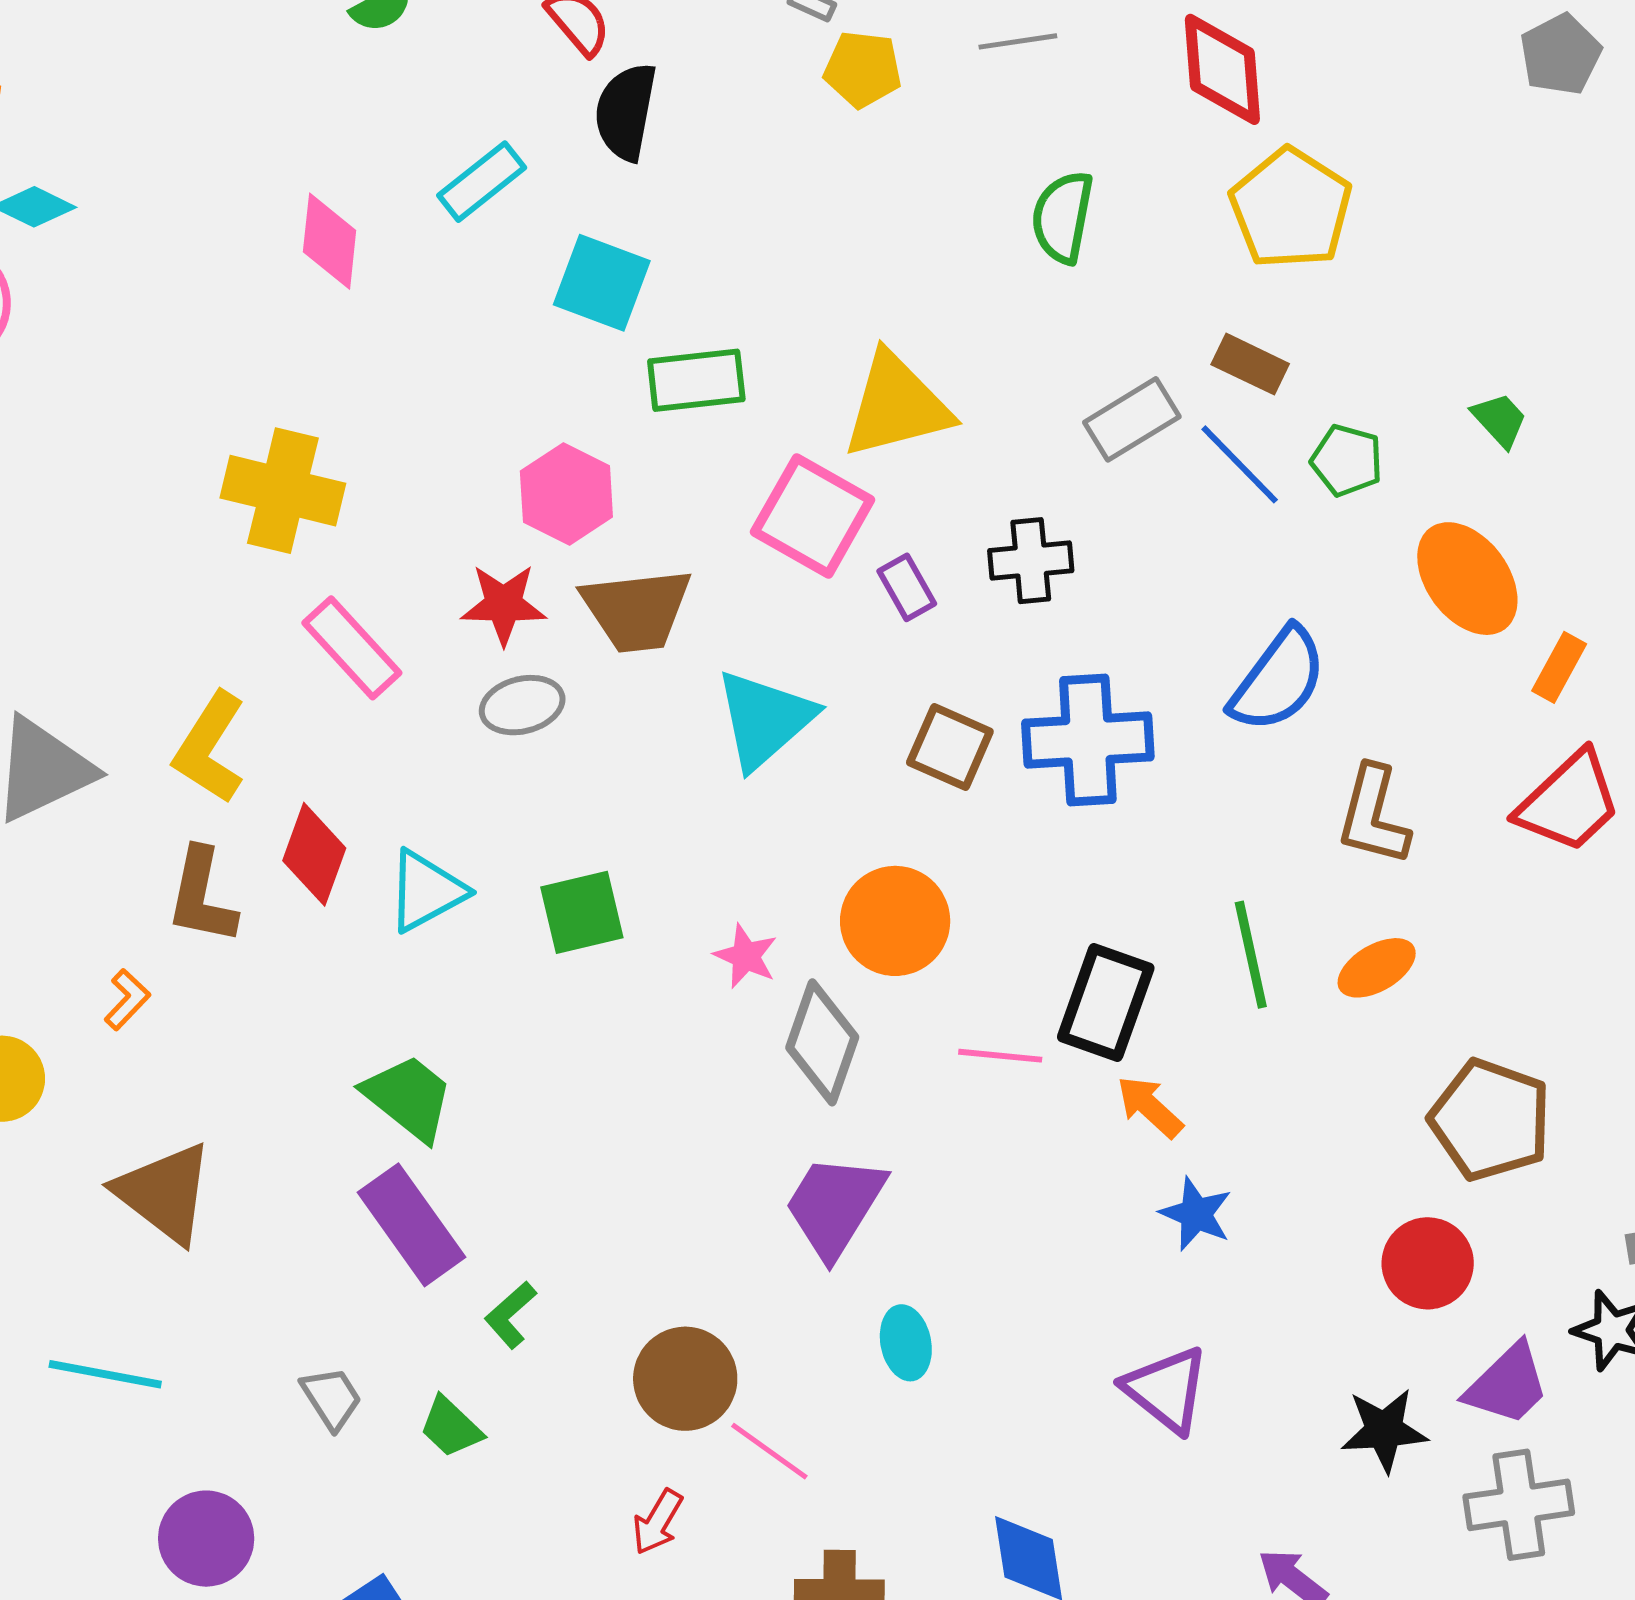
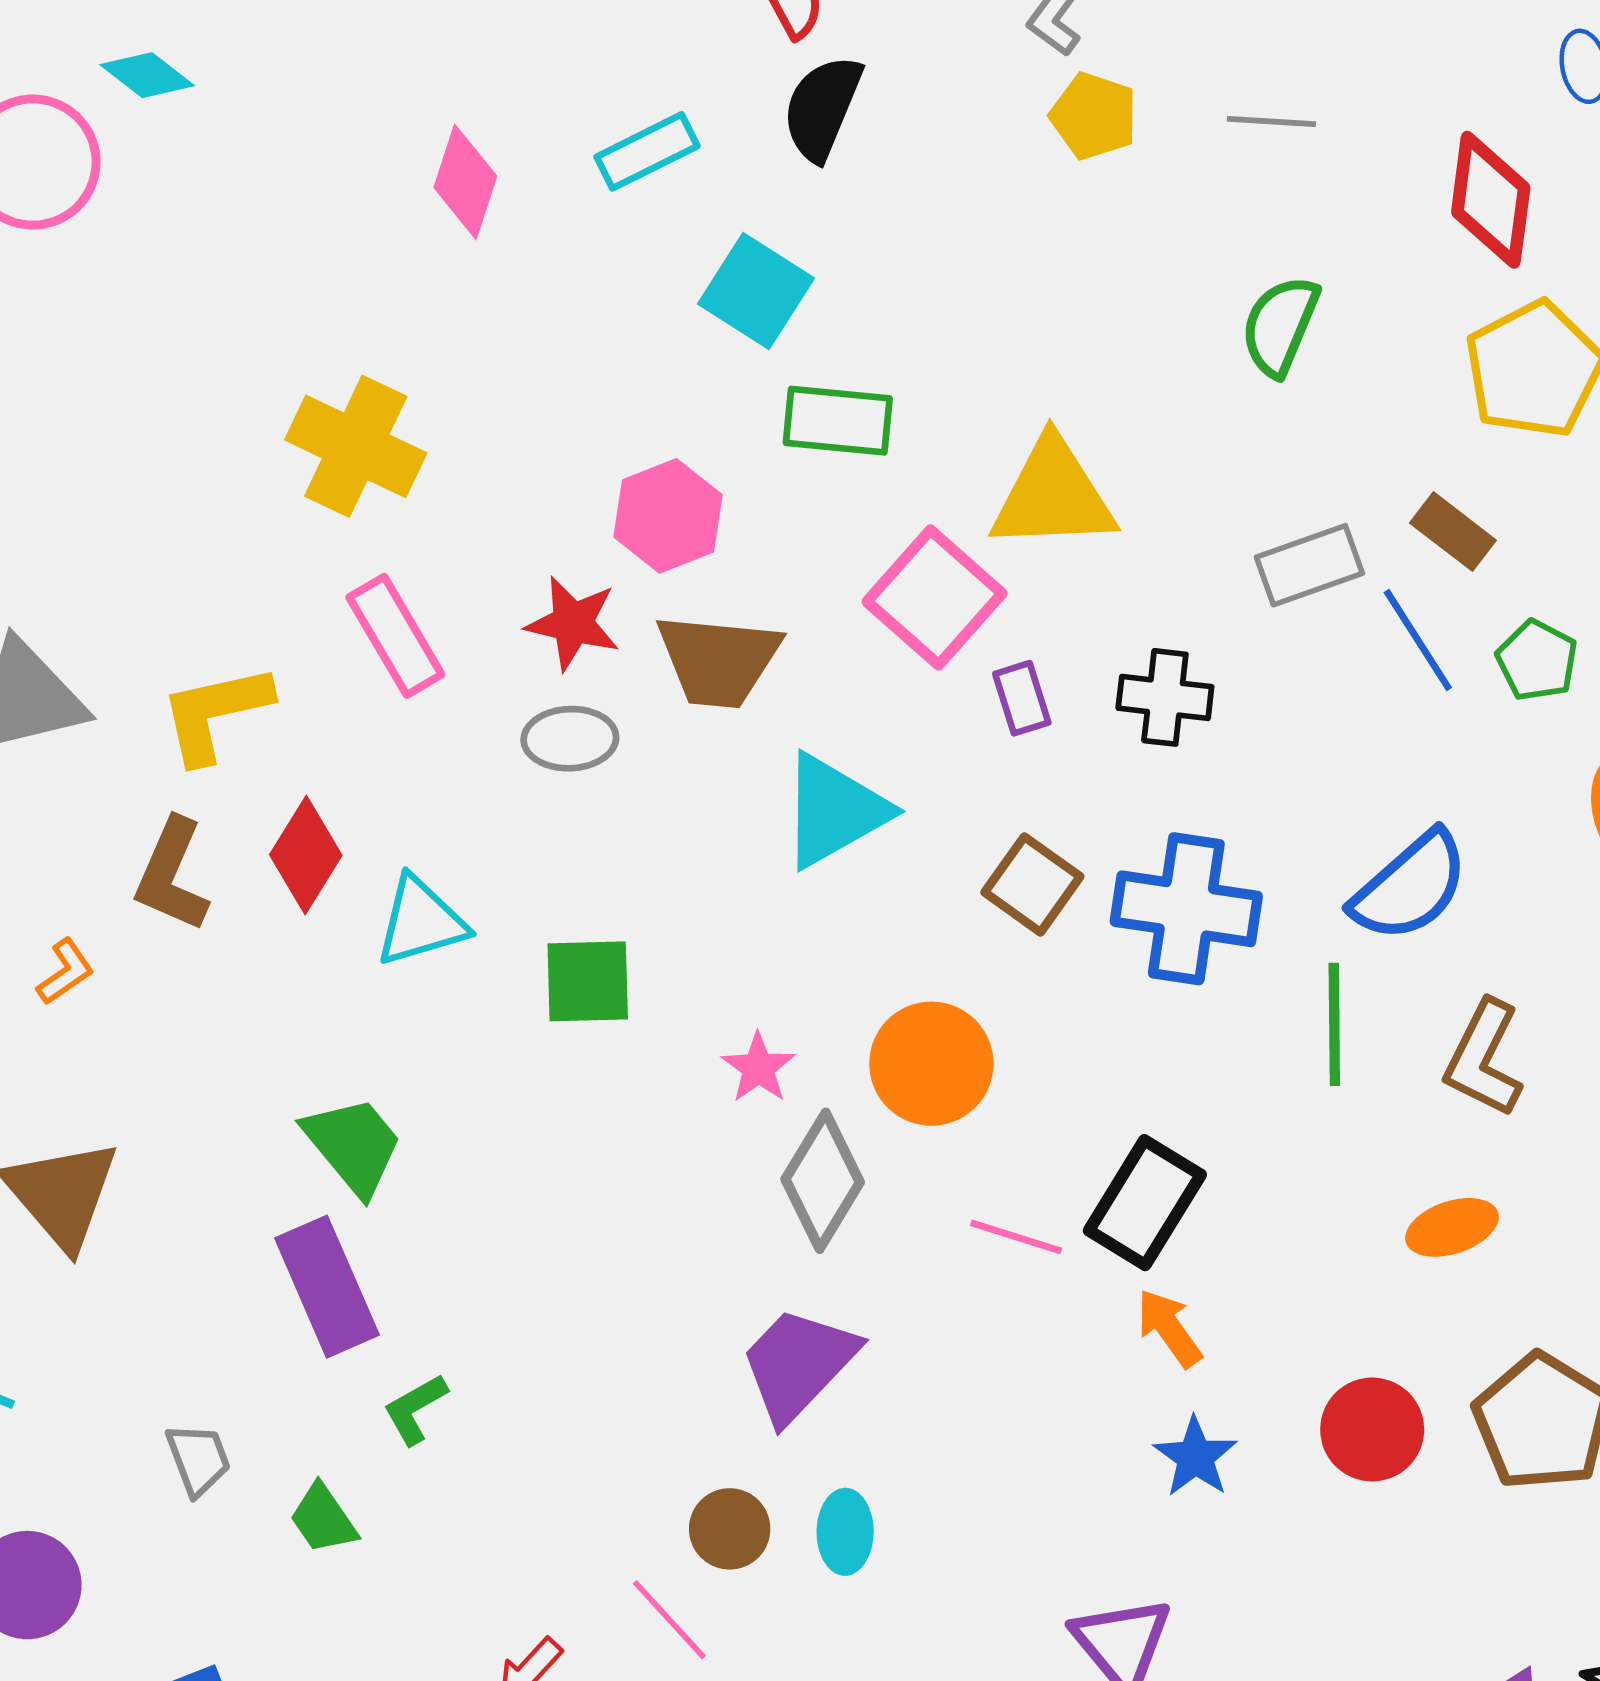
yellow L-shape: (210, 748) -> (215, 713), turned 33
green line: (1251, 955) -> (1334, 1024), moved
red circle: (1428, 1263) -> (1372, 1429), moved
brown circle: (685, 1379) -> (730, 1529), moved, size x0.7

